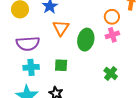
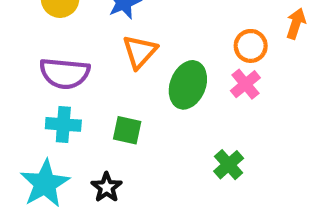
pink cross: (112, 35) -> (245, 84), turned -32

